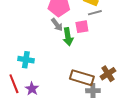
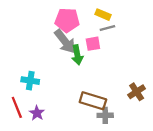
gray arrow: (57, 25) -> (65, 41), size x1.6
brown cross: (108, 74) -> (137, 92), moved

